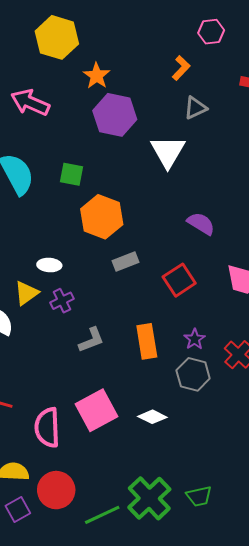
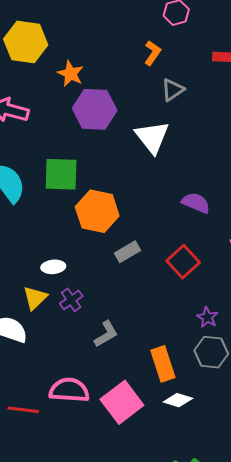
green square: (72, 174) -> (61, 174), size x1.5
orange rectangle: (147, 341) -> (163, 364), moved
pink semicircle: (47, 428) -> (69, 390), moved, turned 105

